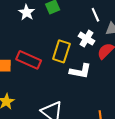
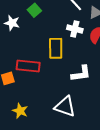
white L-shape: (80, 71) -> (81, 74), moved

